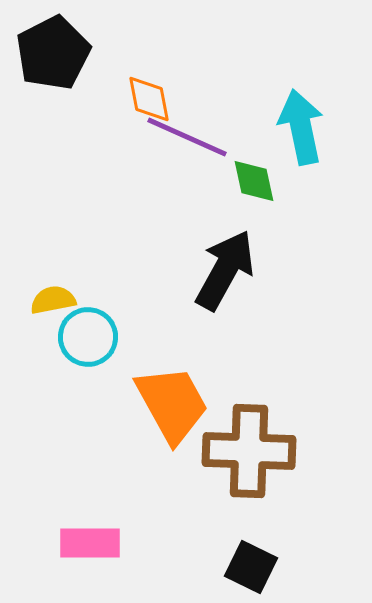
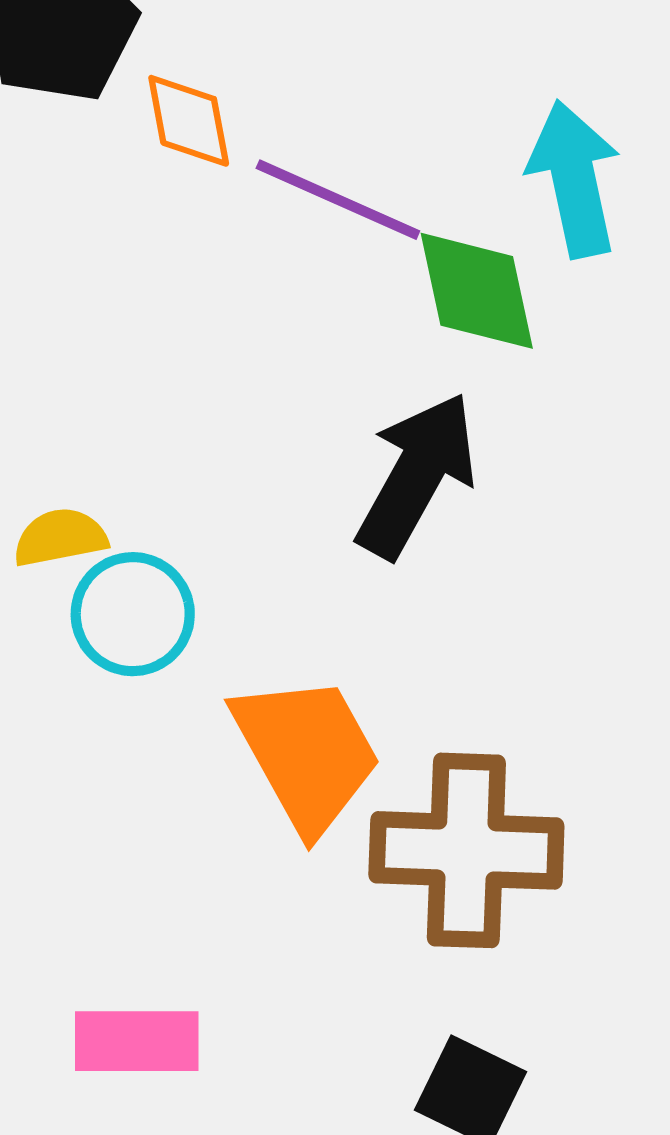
orange diamond: (149, 99) -> (189, 121), moved
green diamond: (254, 181) -> (477, 291), size x1.4

